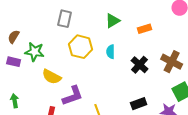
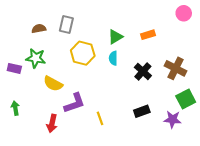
green triangle: (113, 21) -> (115, 37), moved
brown semicircle: (14, 37) -> (39, 29), moved, turned 48

